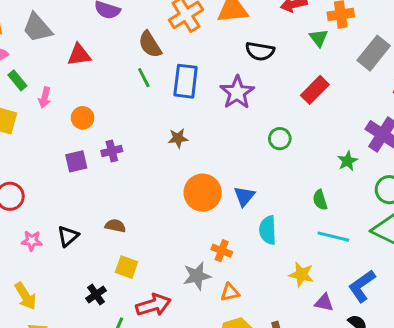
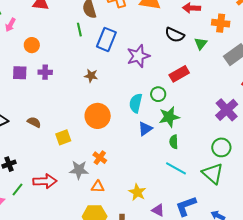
green triangle: (319, 38) -> (201, 44), moved
black semicircle: (260, 51) -> (175, 35), moved
red rectangle: (315, 90) -> (179, 74), moved
green star: (347, 161) -> (169, 117), moved, size x1.5
blue triangle: (244, 196) -> (145, 129), moved
cyan semicircle: (268, 230) -> (136, 103), moved
yellow square: (126, 267) -> (63, 137), moved, turned 35
yellow star: (301, 274) -> (137, 192), moved

